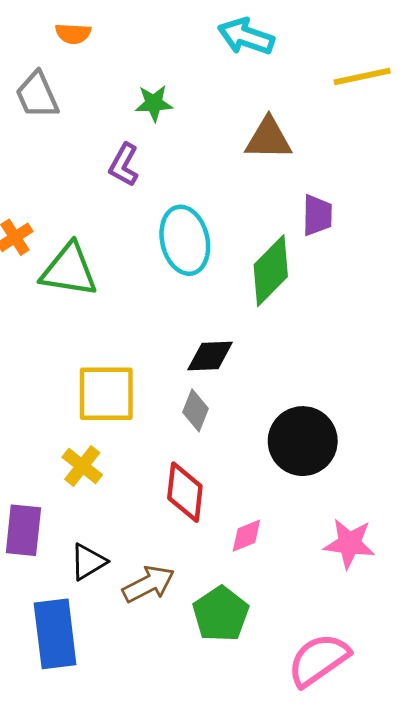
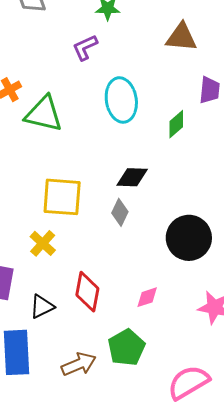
purple L-shape: (124, 165) -> (85, 47), turned 32
green diamond: (271, 271) -> (176, 124), size x0.6
red diamond: (185, 492) -> (87, 292), moved
brown arrow: (148, 584) -> (79, 364), moved

